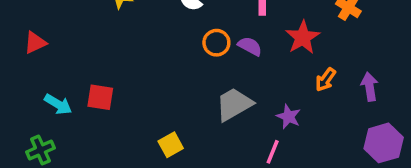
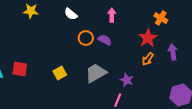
red star: (303, 37) -> (148, 38), moved
purple arrow: (370, 87) -> (173, 52), moved
yellow square: (171, 145) -> (60, 73), moved

